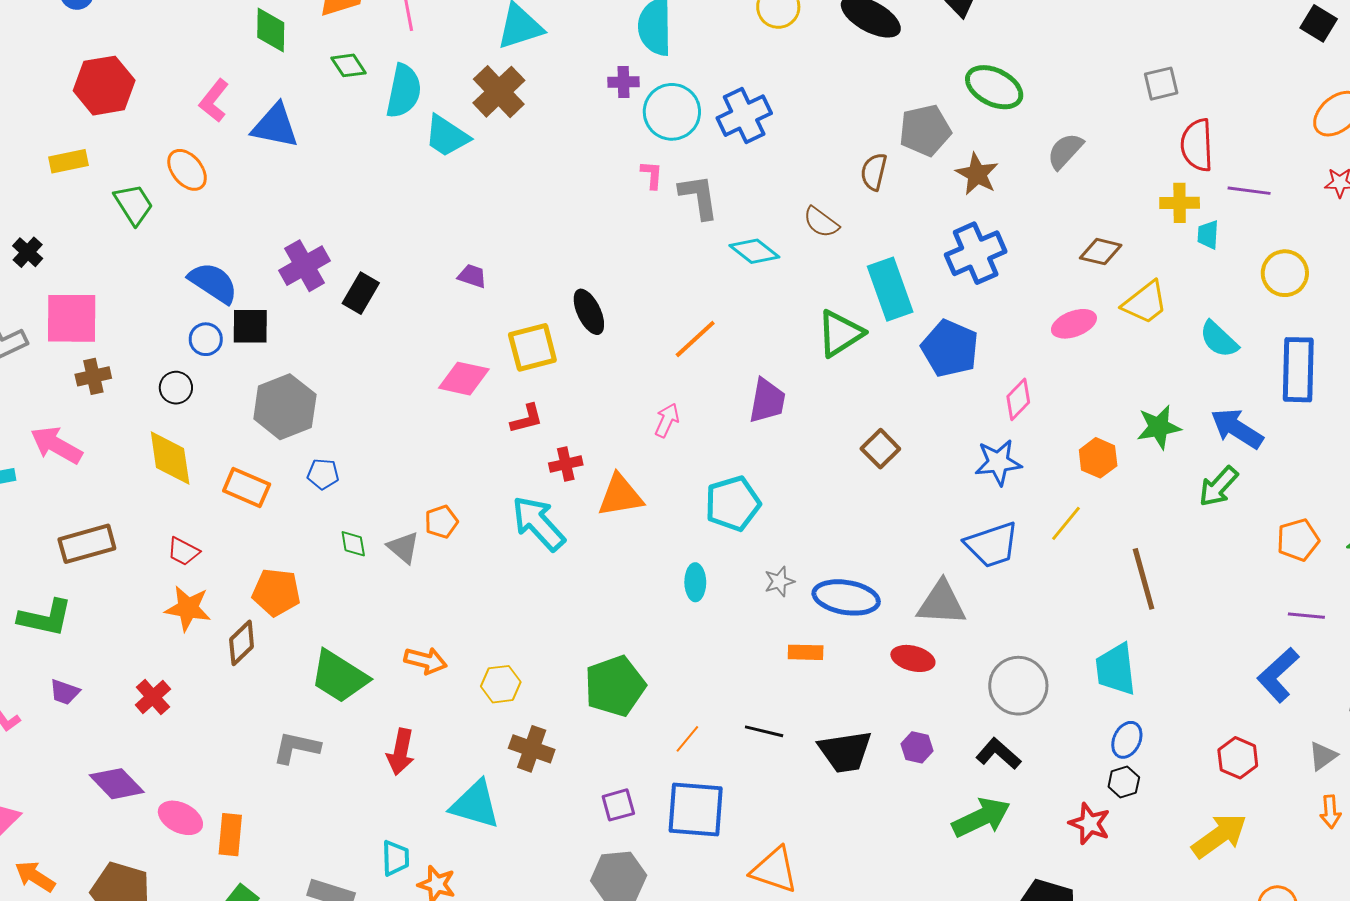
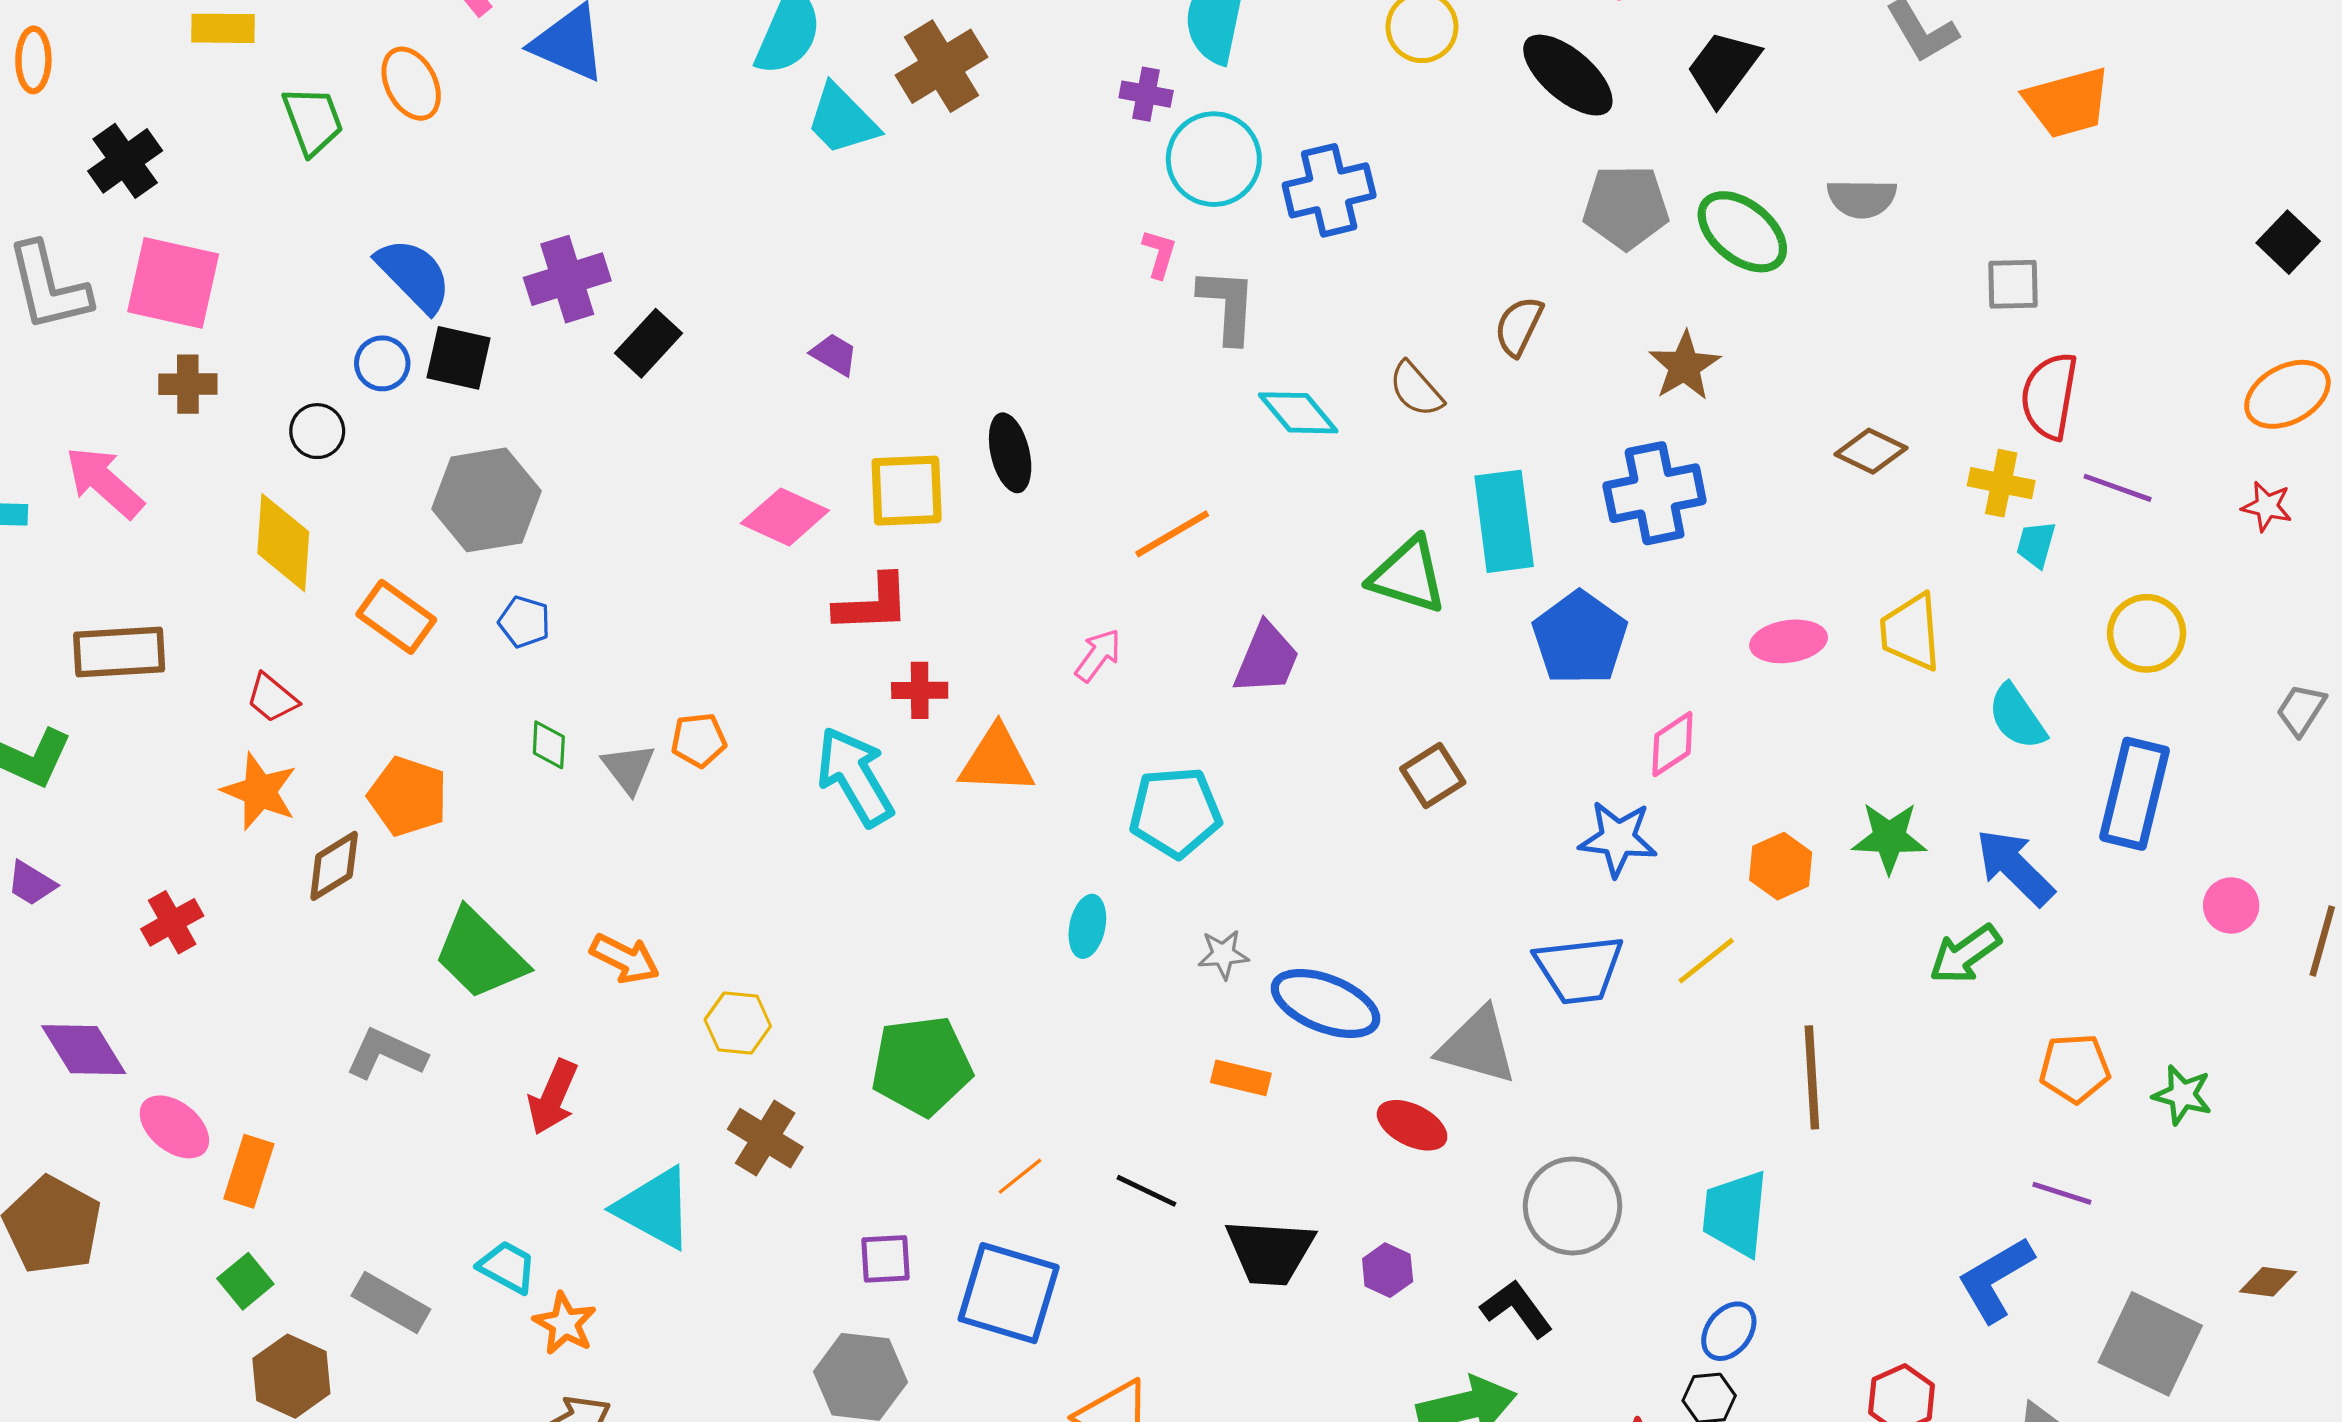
gray pentagon: (925, 130) -> (1626, 207), moved
gray semicircle: (1065, 151) -> (1862, 198), moved, turned -144
black cross: (28, 252) -> (125, 161), size x1.4
brown diamond: (1101, 252) -> (1871, 451), moved
yellow trapezoid: (1145, 303) -> (1911, 632), turned 111
green triangle: (840, 333) -> (1408, 575), turned 38
red L-shape: (527, 419) -> (872, 604), size x1.4
cyan trapezoid: (395, 858) -> (507, 1267), turned -72

